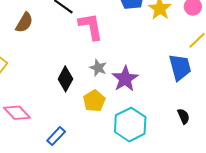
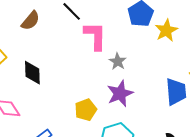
gray star: (98, 68) -> (118, 61), moved
black diamond: (65, 79) -> (32, 73), moved, turned -40

